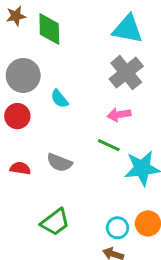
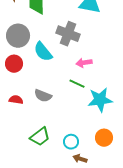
gray cross: (126, 73) -> (68, 34), moved, turned -30
cyan semicircle: (59, 99) -> (43, 52), size x1.5
cyan circle: (117, 228) -> (71, 142), moved

